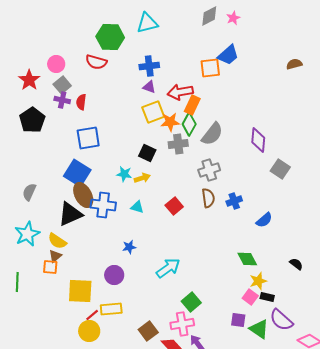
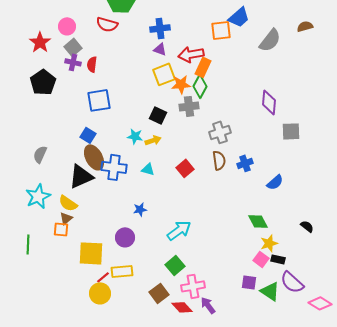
gray semicircle: (212, 134) -> (270, 40), moved
gray square: (280, 169) -> (291, 131), turned -36
blue square: (77, 173) -> (88, 135), size x0.6
green square: (191, 302) -> (175, 265), moved

